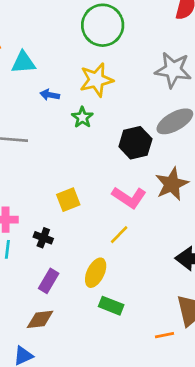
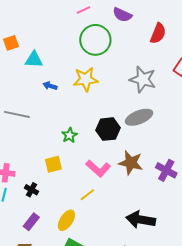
green star: (82, 117) -> (70, 135), moved
brown star: (172, 184) -> (131, 163), turned 30

